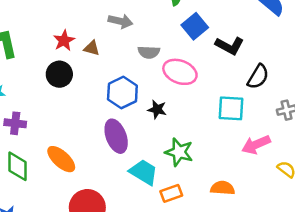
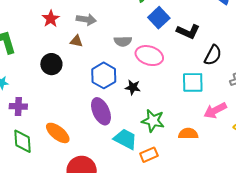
gray arrow: (120, 21) -> (86, 19), moved
red star: (64, 40) -> (51, 19), moved
orange semicircle: (223, 188) -> (188, 134), moved

